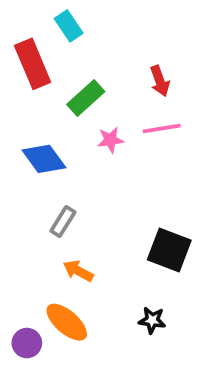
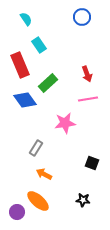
pink star: (110, 140) -> (65, 123), moved, size x1.5
blue diamond: (44, 159) -> (25, 100), moved
black square: (169, 250) -> (92, 163), size x0.6

